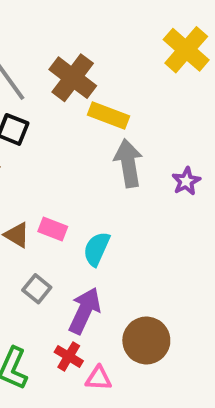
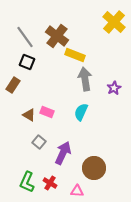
cyan semicircle: (97, 249) -> (81, 112), moved
red cross: (69, 356) -> (50, 183), moved
pink triangle: (99, 378) -> (77, 191), moved

